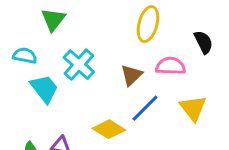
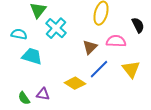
cyan cross: (79, 65) -> (56, 28), moved
cyan trapezoid: (44, 89) -> (32, 56), turned -35

